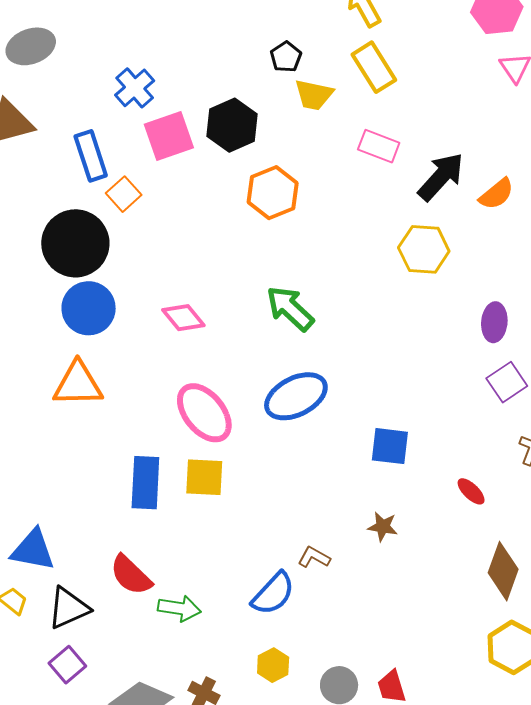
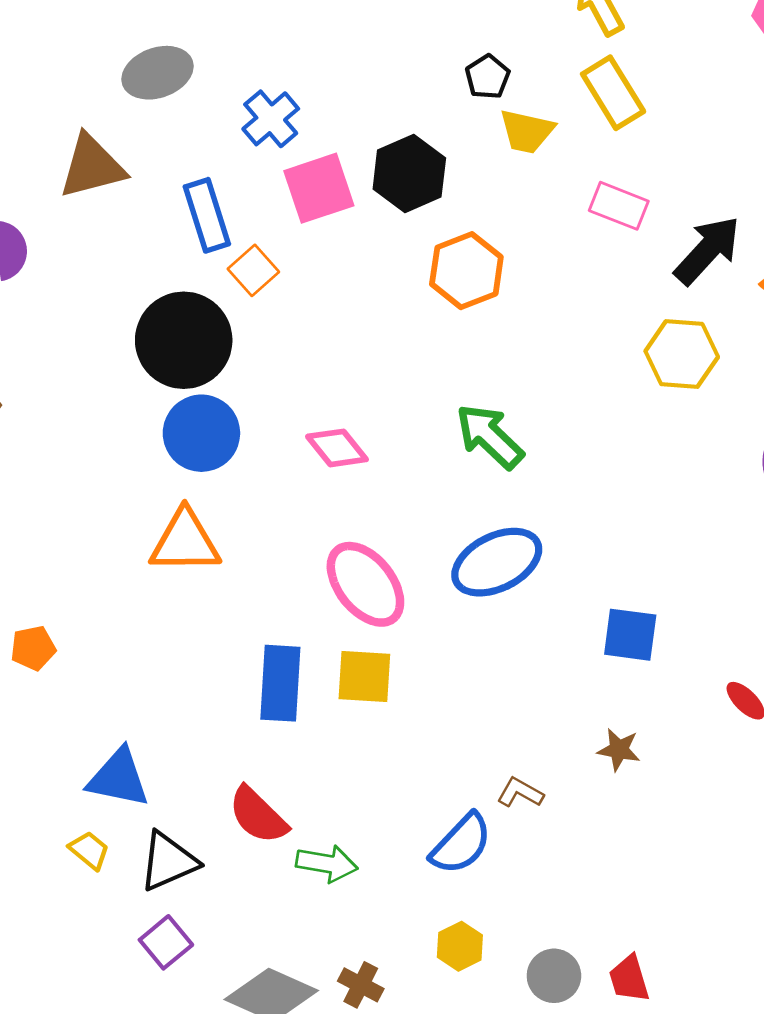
gray ellipse: (31, 46) -> (158, 73), moved

